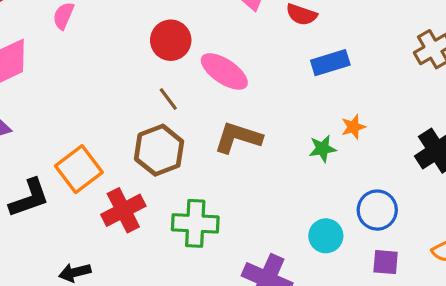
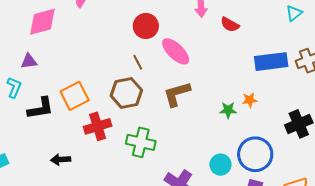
blue rectangle: (330, 63) -> (271, 62), moved, size x1.4
brown L-shape: (238, 138) -> (177, 94), turned -44
blue circle: (377, 210) -> (255, 154), size x1.4

